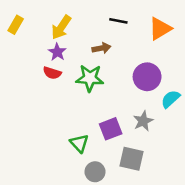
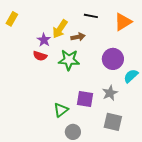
yellow arrow: (61, 27) -> (60, 29), moved
purple square: (111, 129) -> (85, 99), turned 30
green triangle: (79, 143) -> (61, 110), turned 35
gray square: (131, 159) -> (113, 122), moved

